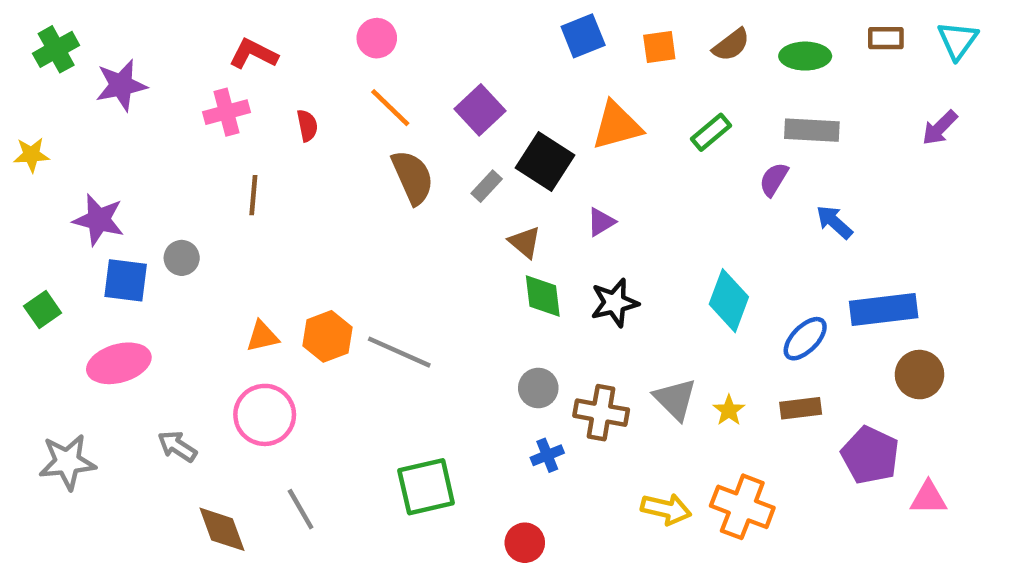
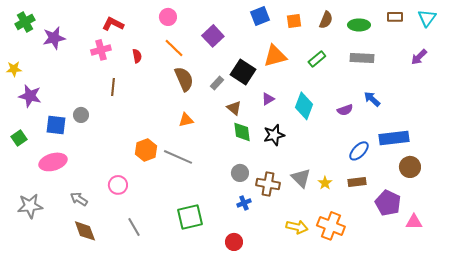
brown semicircle: (731, 45) -> (326, 20), turned -30
purple square: (480, 110) -> (213, 36), moved
purple semicircle: (774, 179) -> (345, 110), moved, turned -140
purple star: (99, 220) -> (30, 96), moved
cyan diamond: (729, 301) -> (304, 106), moved
orange triangle: (262, 336) -> (186, 120), moved
pink circle: (265, 415) -> (118, 185), size x0.7
brown diamond: (222, 529) -> (85, 231), moved

